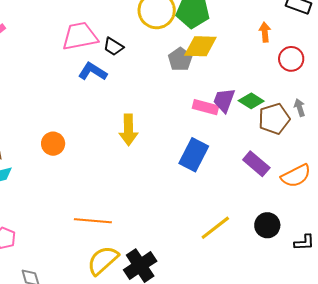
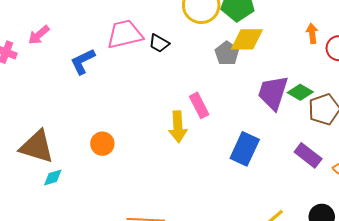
orange arrow: (265, 32) -> (312, 33), moved
blue L-shape: (93, 72) -> (83, 61), moved, turned -56
purple trapezoid: (224, 100) -> (273, 93), size x1.4
pink rectangle: (205, 107) -> (199, 105), moved, turned 50

